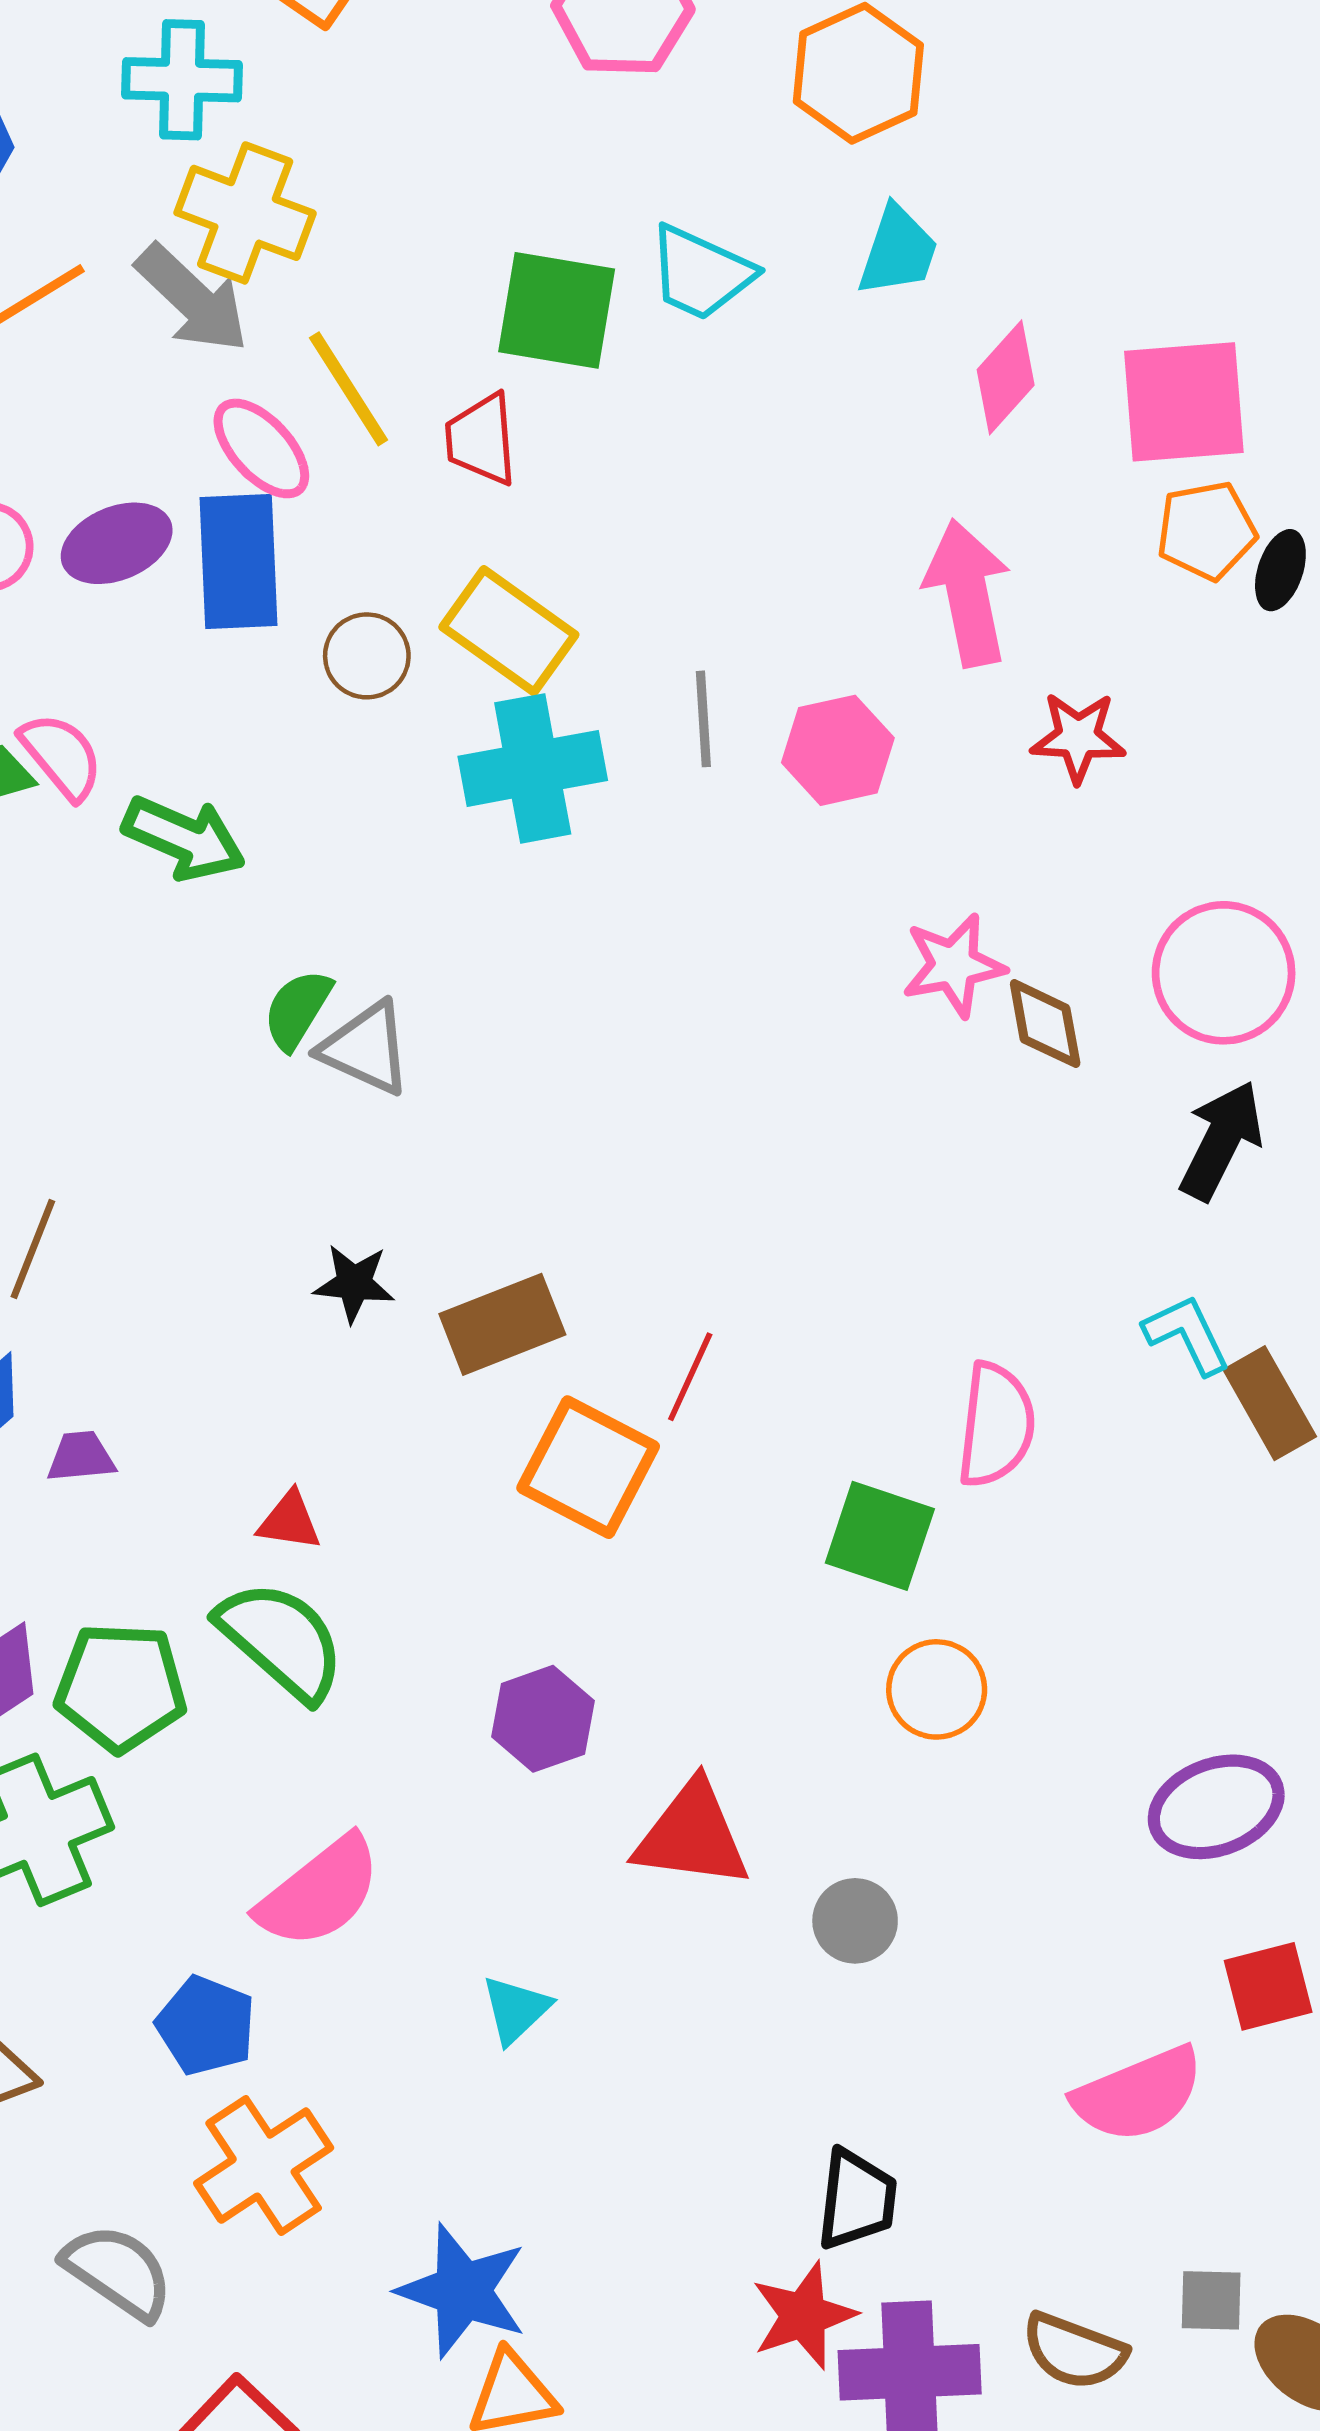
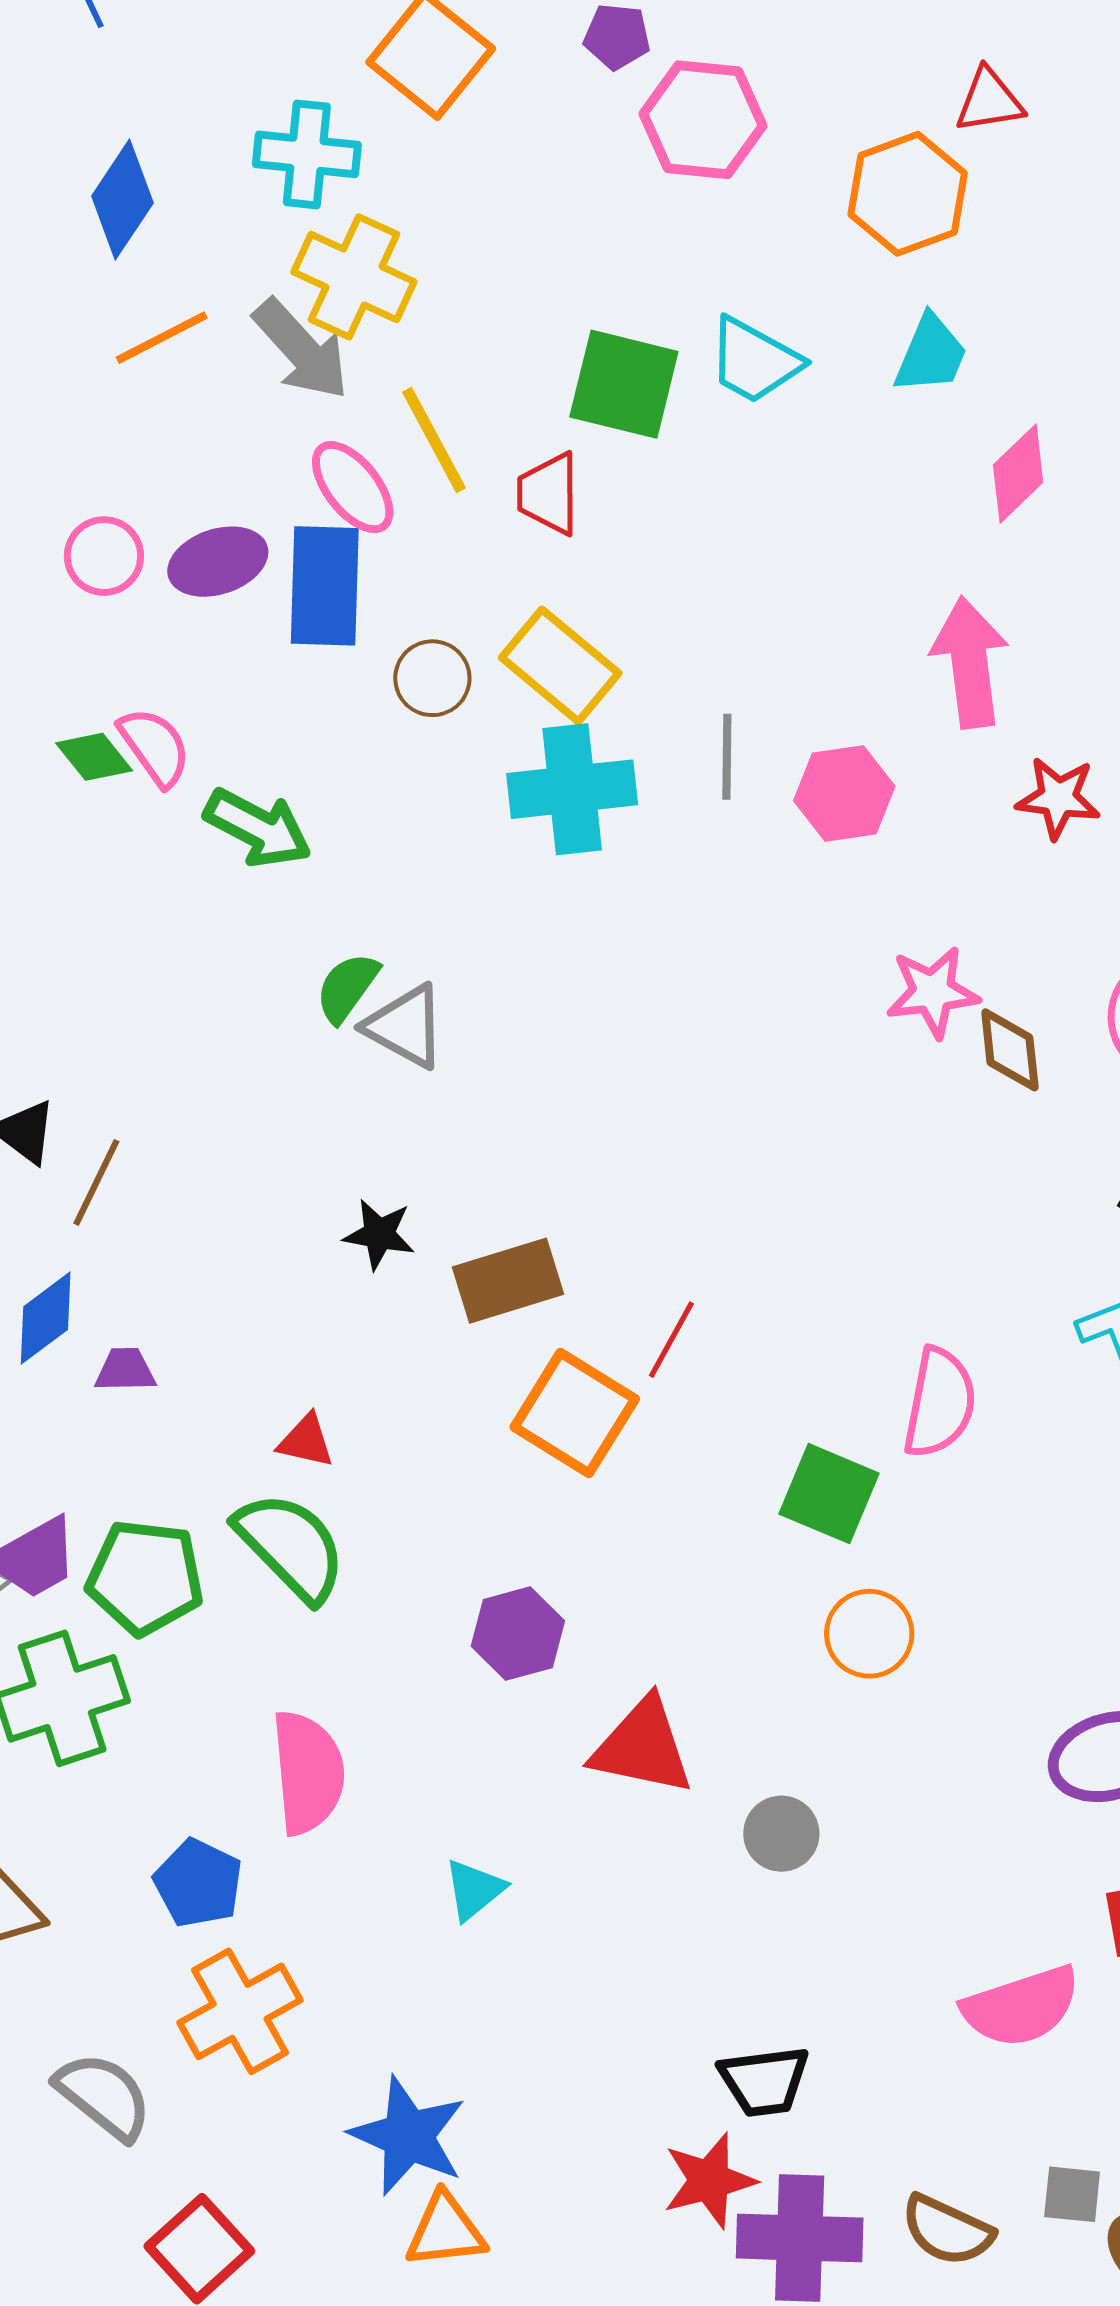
pink semicircle: (319, 1892) -> (308, 1772), turned -61
black trapezoid: (857, 2199) -> (764, 2081), turned 72

